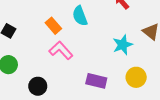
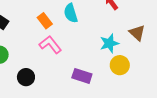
yellow circle: (136, 77) -> (120, 65), moved

